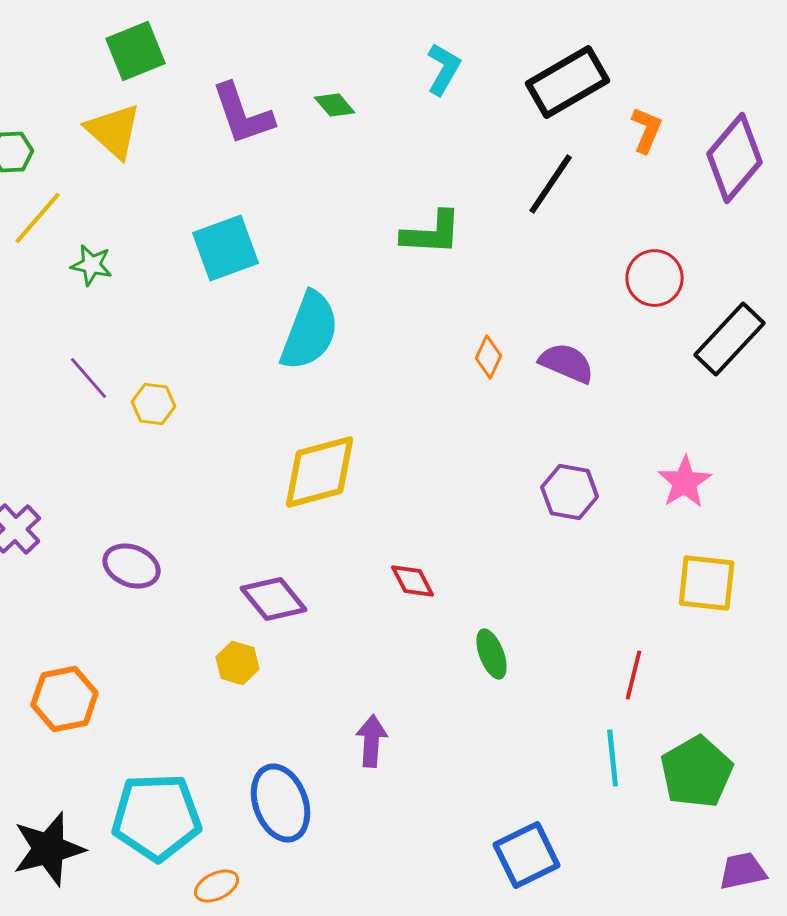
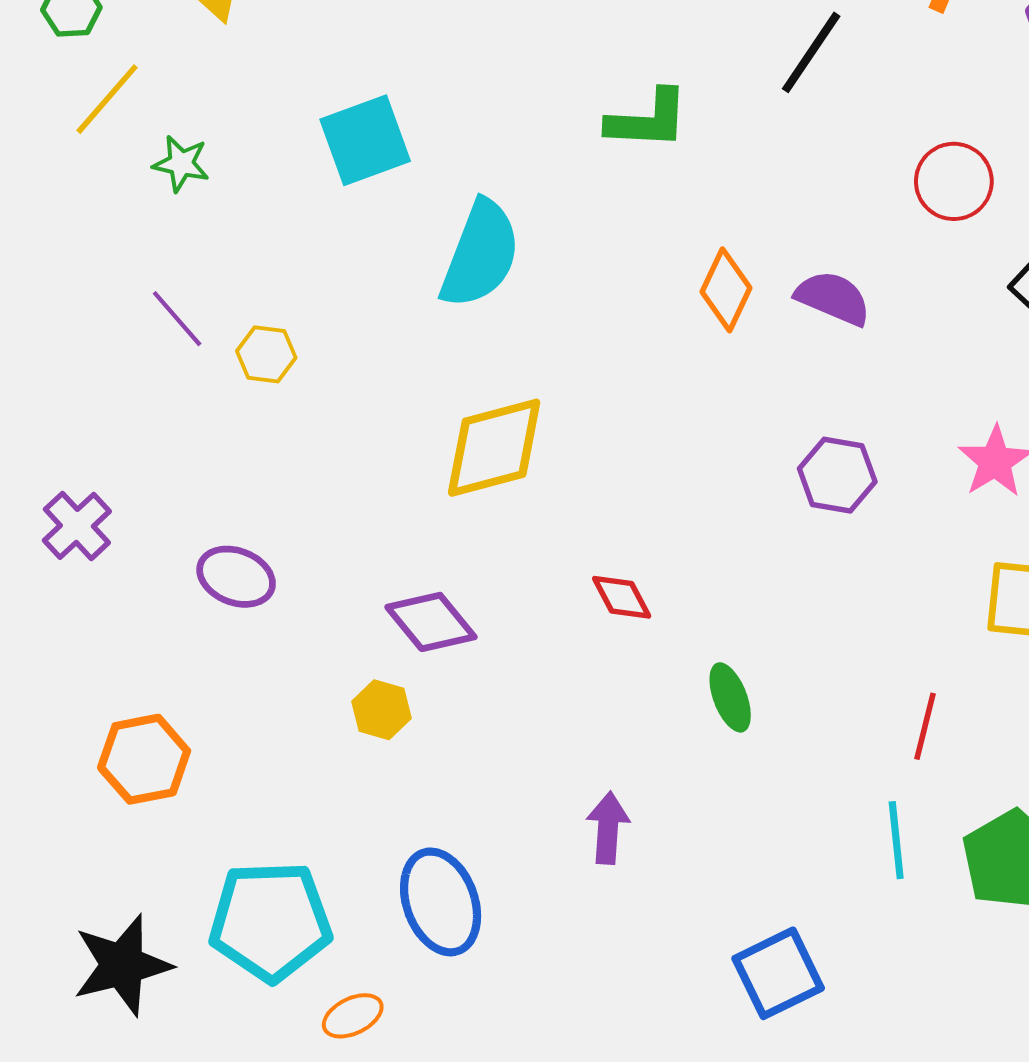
orange diamond: (489, 357) -> (726, 290), size x1.4
purple arrow: (372, 741) -> (608, 828), moved

